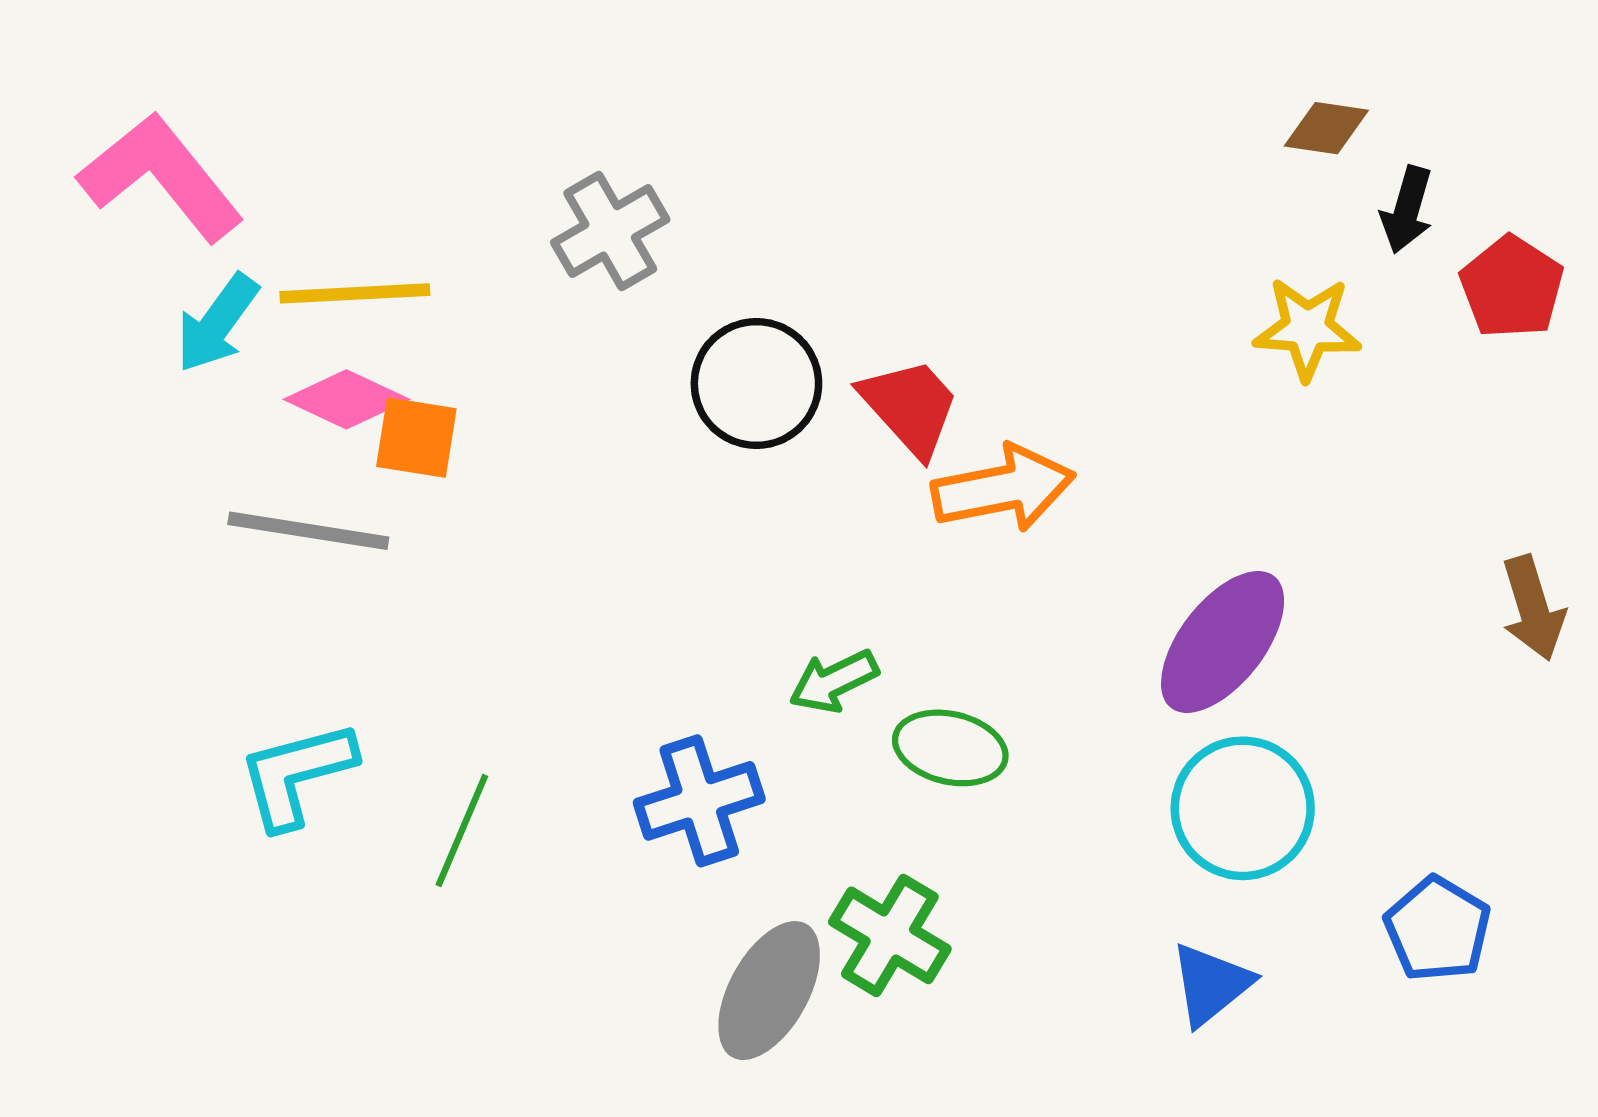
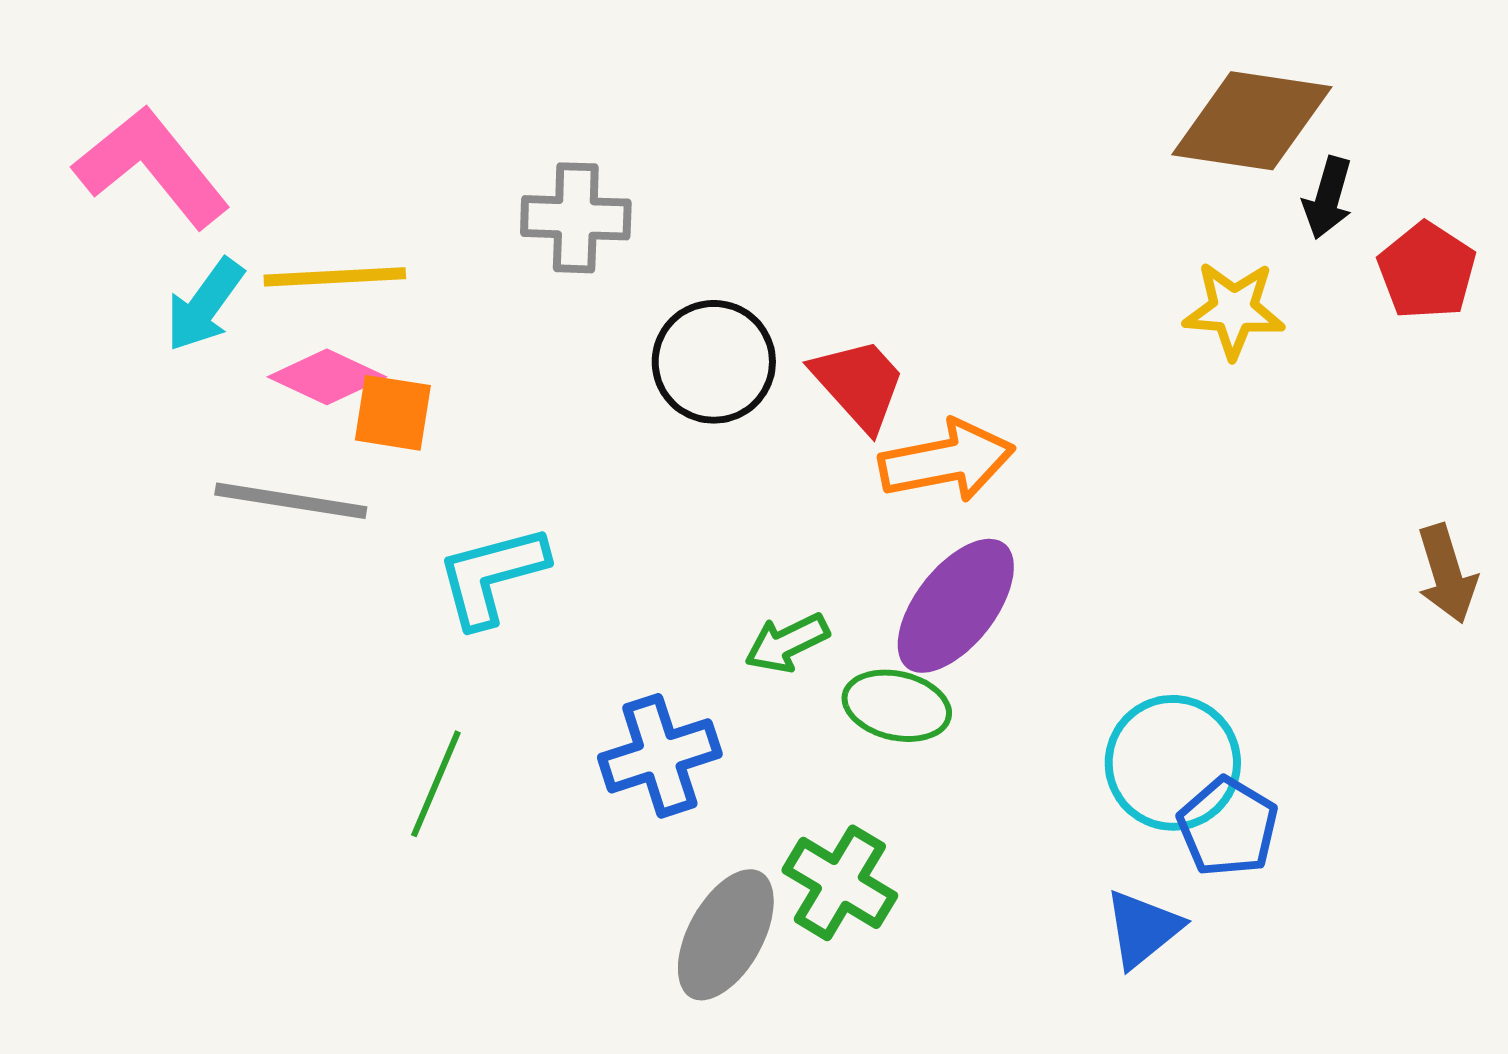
brown diamond: (1326, 128) -> (1252, 121), size x2.0
gray cross: (610, 231) -> (576, 218), turned 32
purple ellipse: (1223, 642) -> (956, 606), moved
cyan L-shape: (297, 774) -> (492, 576), moved
blue pentagon: (1438, 929) -> (1228, 827), moved

